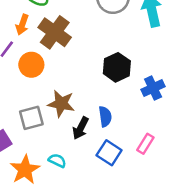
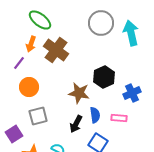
orange circle: (31, 65) -> (29, 87), moved
brown star: (61, 104) -> (79, 93), moved
pink rectangle: (145, 144) -> (119, 118), moved, turned 63

